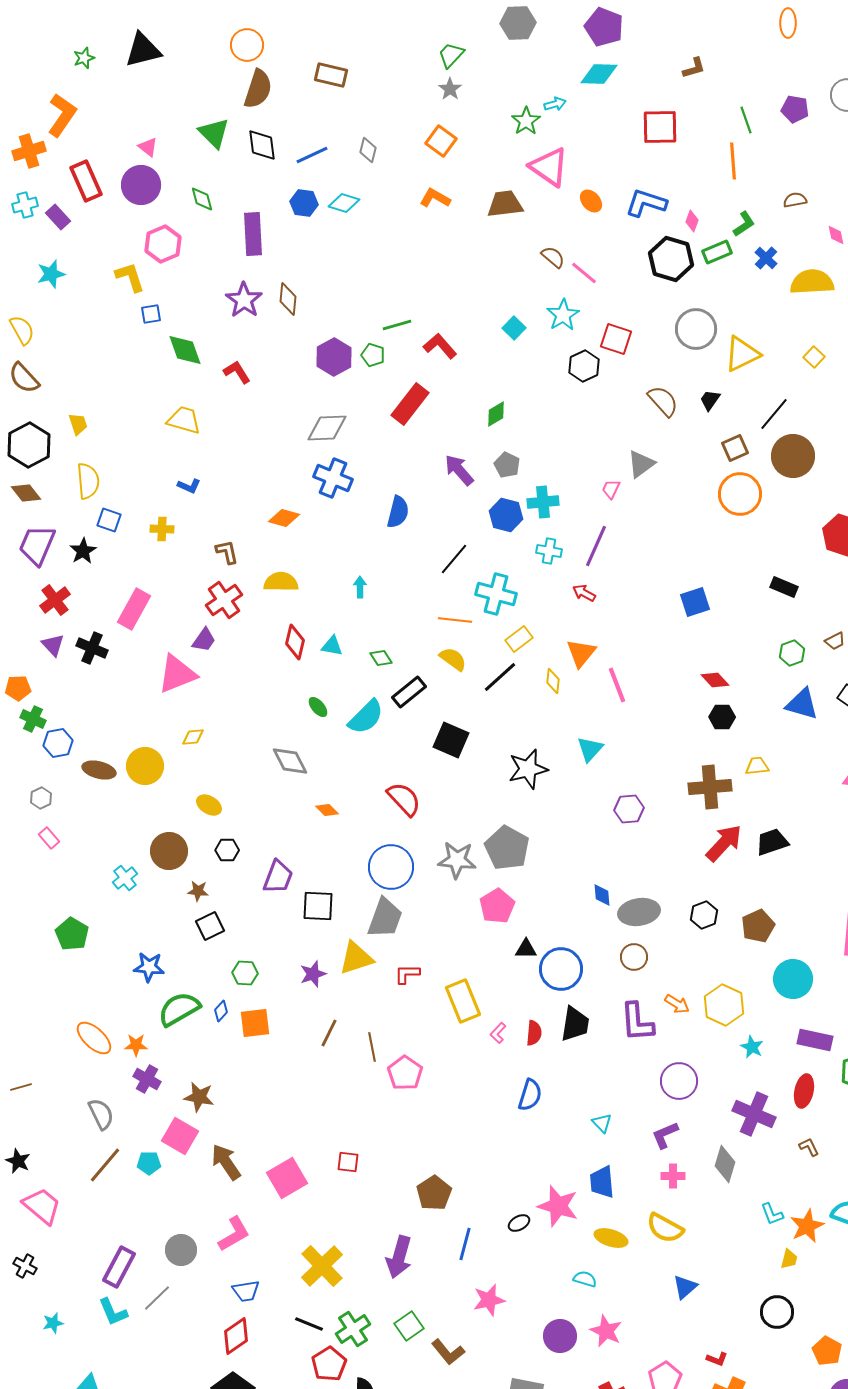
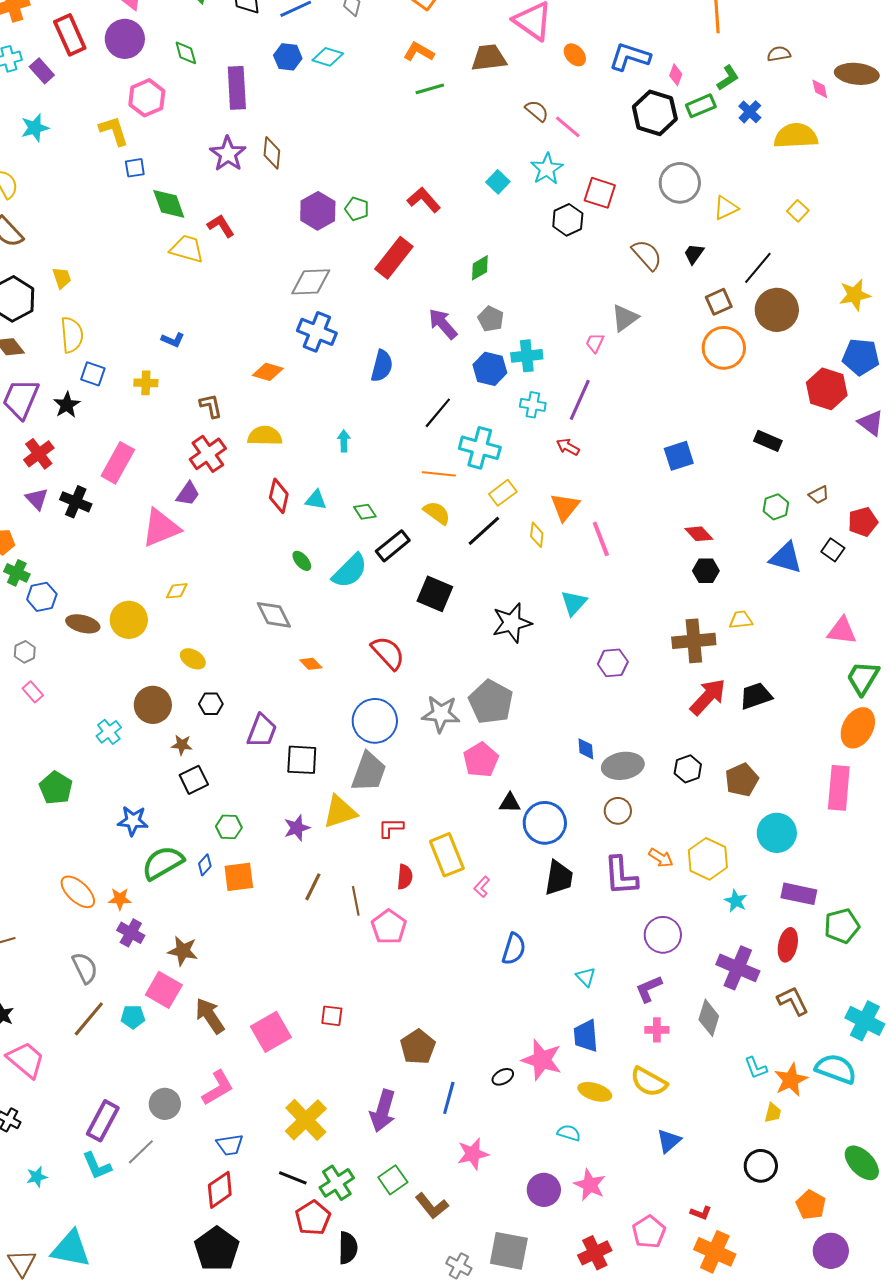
green line: (397, 325) -> (430, 89), moved
yellow triangle: (742, 354) -> (726, 208), size x0.7
yellow trapezoid: (184, 420) -> (187, 249), moved
red semicircle: (534, 1033) -> (405, 877), moved
brown L-shape: (809, 1147) -> (793, 1001), size x1.6

